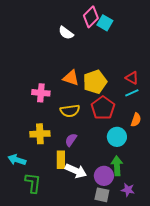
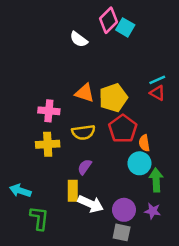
cyan line: (132, 93) -> (157, 80), moved
orange semicircle: (136, 120) -> (144, 143), moved, turned 152
yellow cross: (40, 134) -> (48, 144), moved
green arrow: (117, 166) -> (156, 180), moved
purple star: (128, 190) -> (153, 211), moved

